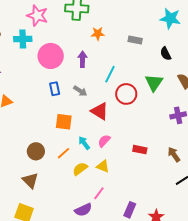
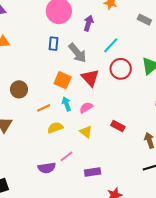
gray arrow: (80, 91) -> (77, 53), size x1.5
orange square: (64, 122) -> (63, 80), moved
brown circle: (36, 151) -> (19, 89), moved
yellow triangle: (103, 166) -> (86, 132), moved
purple rectangle: (130, 210) -> (93, 172), moved, turned 42

